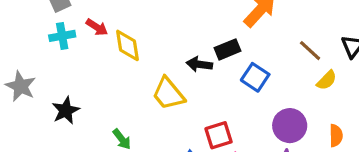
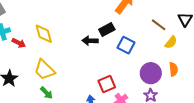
red arrow: (97, 27) -> (19, 43), moved
yellow trapezoid: (168, 94) -> (44, 70), moved
orange semicircle: (336, 136) -> (173, 69), moved

